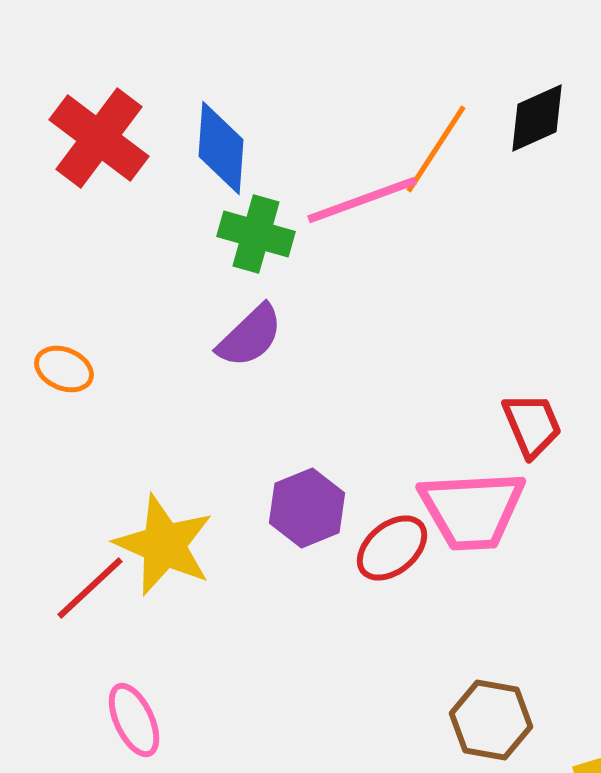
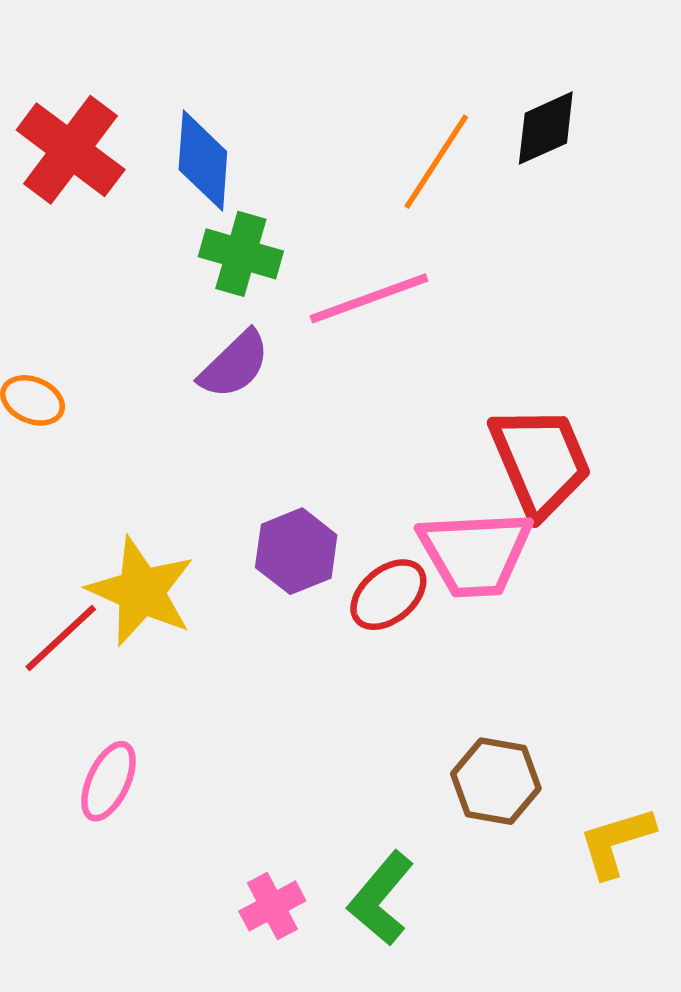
pink line: (362, 200) -> (369, 298), moved
red trapezoid: (532, 425) -> (540, 461), size x1.6
pink ellipse: (134, 720) -> (109, 781), turned 50

